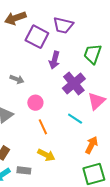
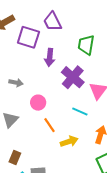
purple trapezoid: (63, 25) -> (52, 22), turned 60
yellow arrow: (46, 155) -> (69, 141), moved, turned -36

